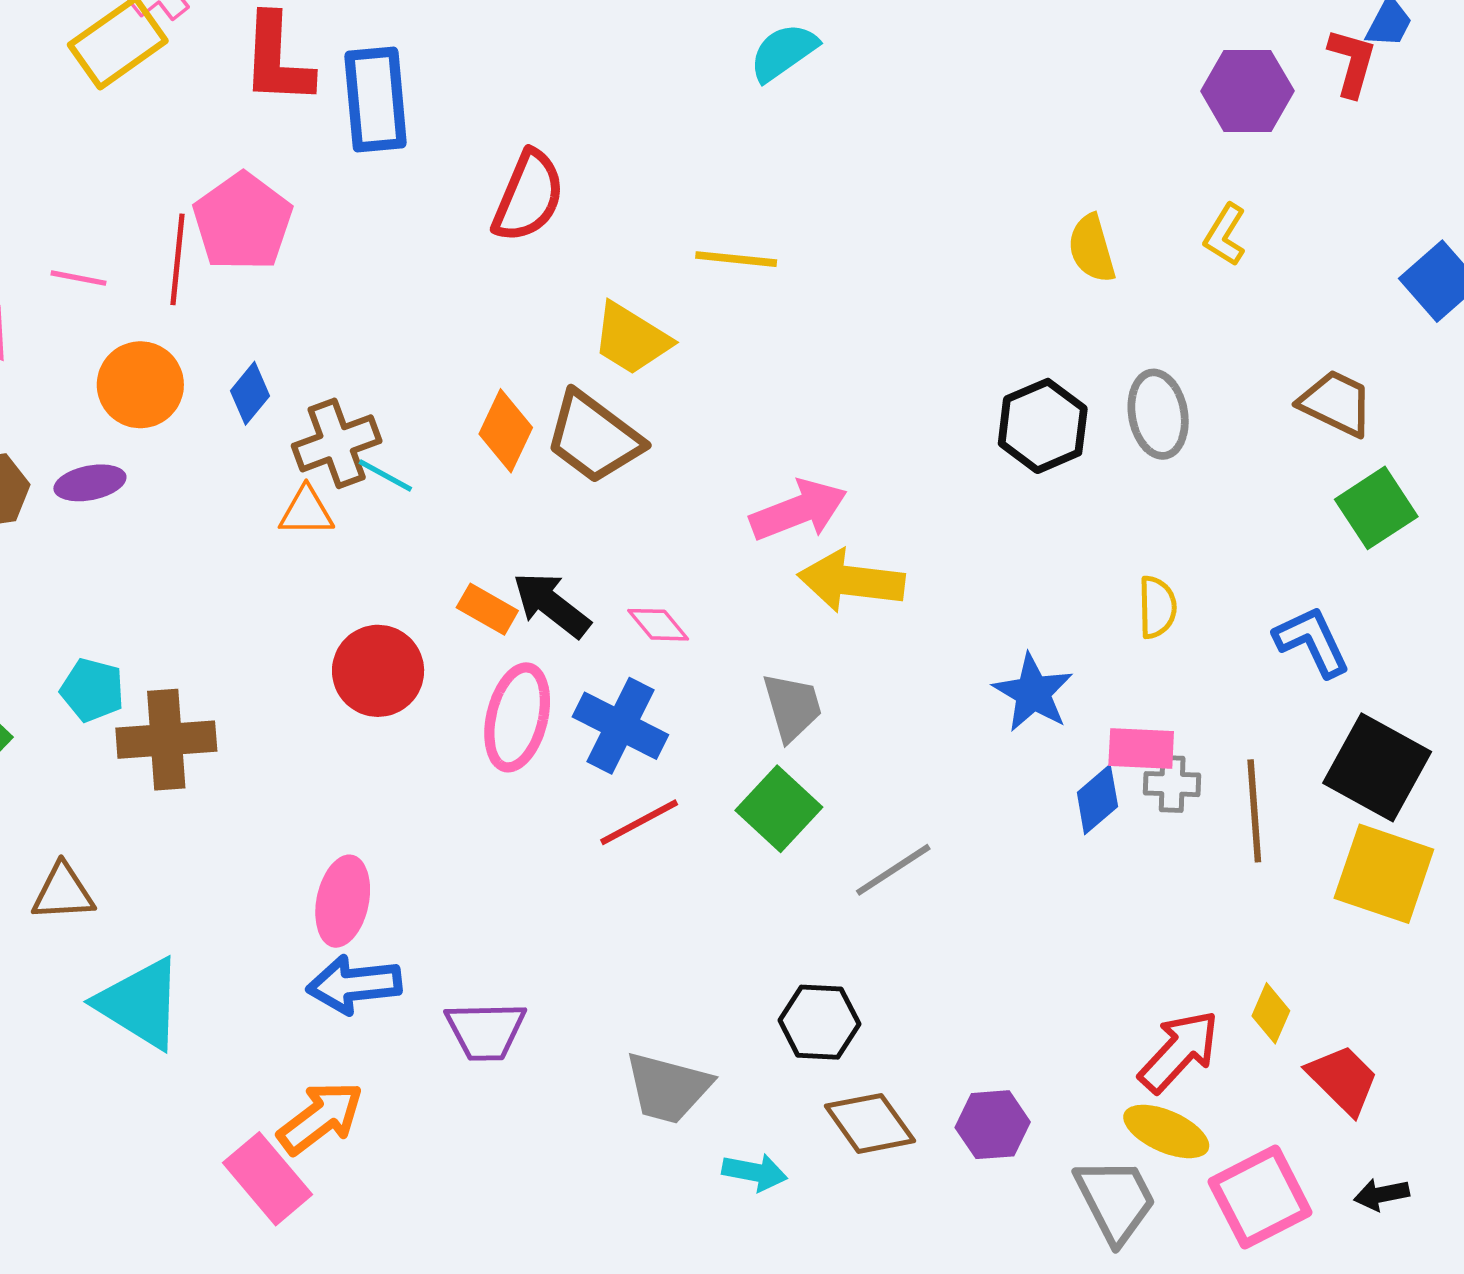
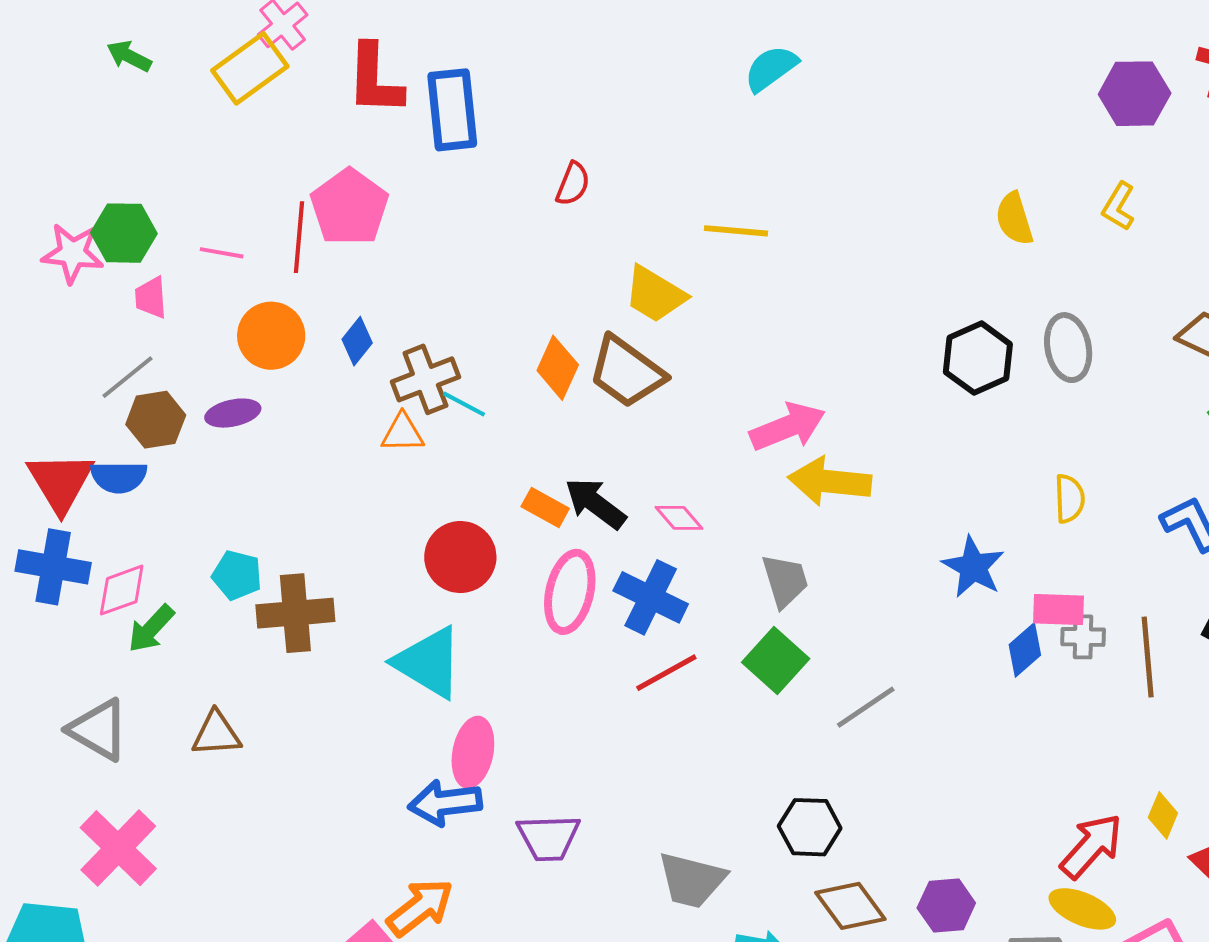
red semicircle: (528, 196) -> (573, 184), size x0.6
pink ellipse: (343, 901) -> (473, 752), moved
cyan triangle: (140, 1003) -> (429, 662), moved

